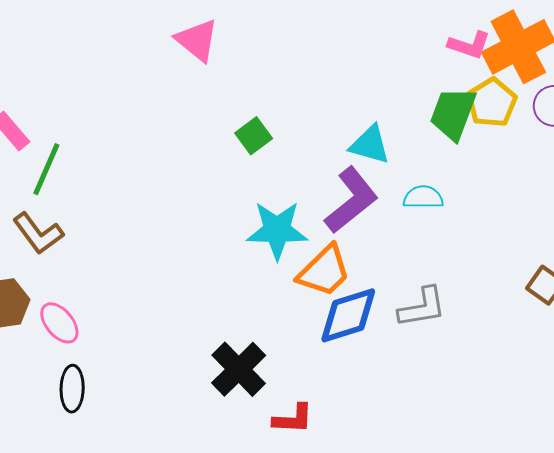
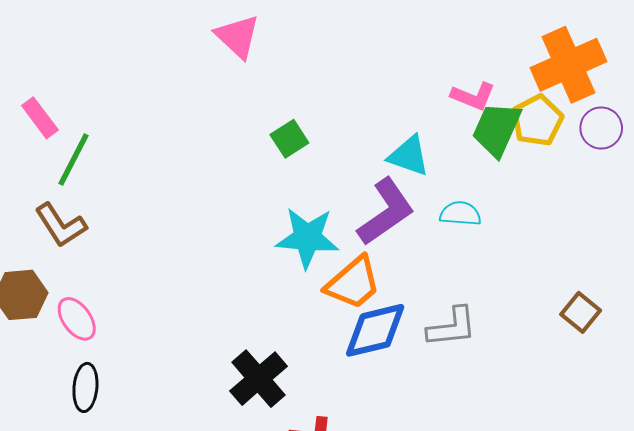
pink L-shape: (469, 45) -> (473, 96), moved

